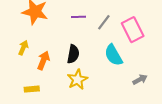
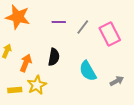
cyan semicircle: (113, 55) -> (88, 71), moved
yellow star: (77, 79) -> (37, 85), moved

